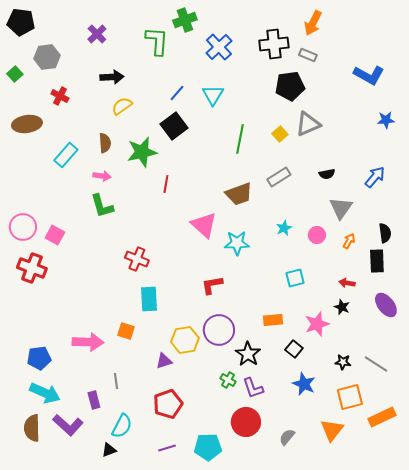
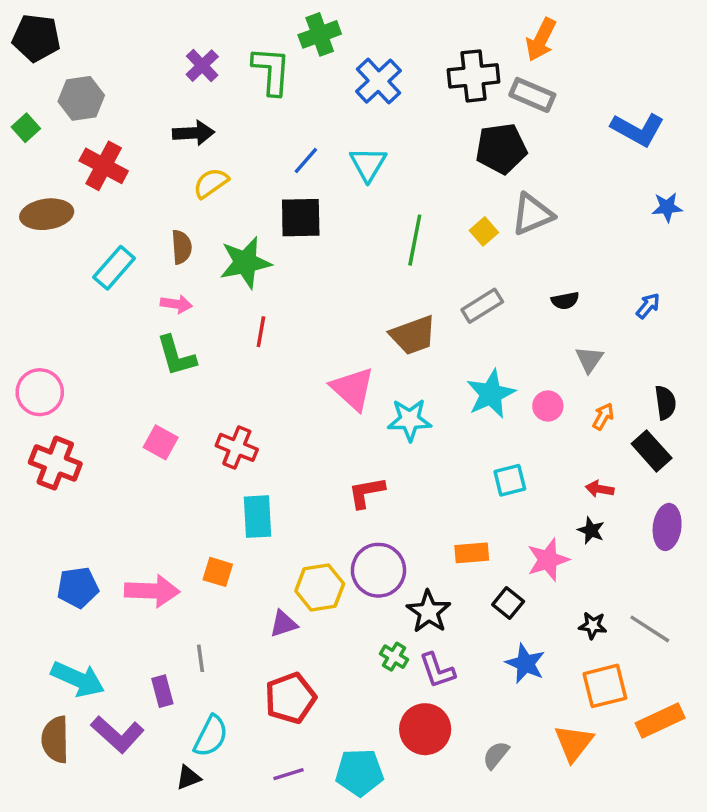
purple cross: (97, 34) -> (202, 66), moved
gray rectangle: (308, 55) -> (532, 95), size x1.4
red cross: (60, 96) -> (104, 166), size x1.5
black square: (174, 126) -> (301, 218), turned 36
blue arrow: (375, 177) -> (648, 306), size x0.7
red line: (166, 184) -> (261, 332), moved
gray triangle: (341, 208) -> (589, 359), size x0.7
cyan star: (284, 228) -> (491, 394), size x1.8
pink square: (55, 235) -> (161, 442), moved
black rectangle: (377, 261) -> (652, 451), turned -40
purple ellipse: (386, 305) -> (667, 527), turned 45
blue pentagon: (39, 358) -> (78, 587), moved

